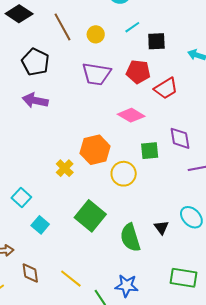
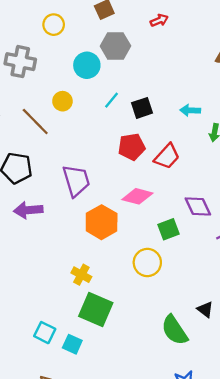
yellow circle: (96, 34) -> (62, 101), moved
purple trapezoid: (96, 74) -> (76, 181), moved, turned -100
orange hexagon: (95, 150) -> (102, 222), moved
cyan square: (21, 198) -> (45, 333), moved
green square: (90, 216) -> (96, 310), moved

